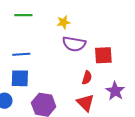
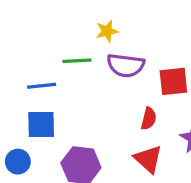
green line: (23, 15) -> (77, 61), moved

